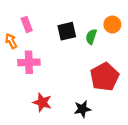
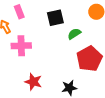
green semicircle: (91, 37) -> (74, 34), moved, turned 40

